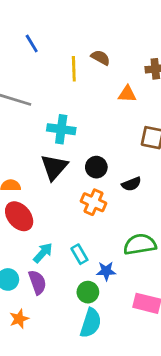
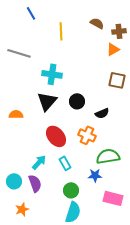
brown semicircle: (101, 58) -> (97, 23), moved
orange triangle: (127, 94) -> (113, 49), moved, turned -32
orange cross: (94, 202) -> (87, 135), moved
red ellipse: (19, 216) -> (56, 136), moved
blue star: (106, 271) -> (95, 175), moved

